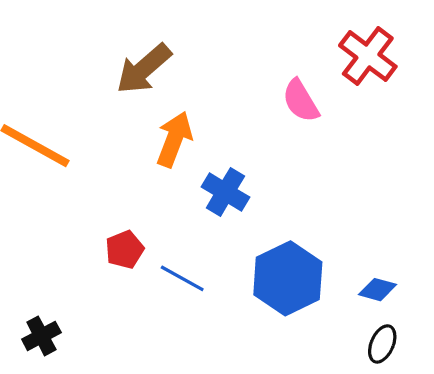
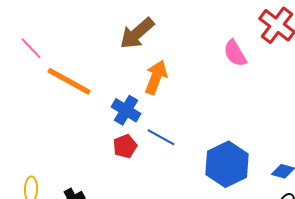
blue cross: (225, 192) -> (126, 110), moved
blue line: (182, 278) -> (161, 137), moved

